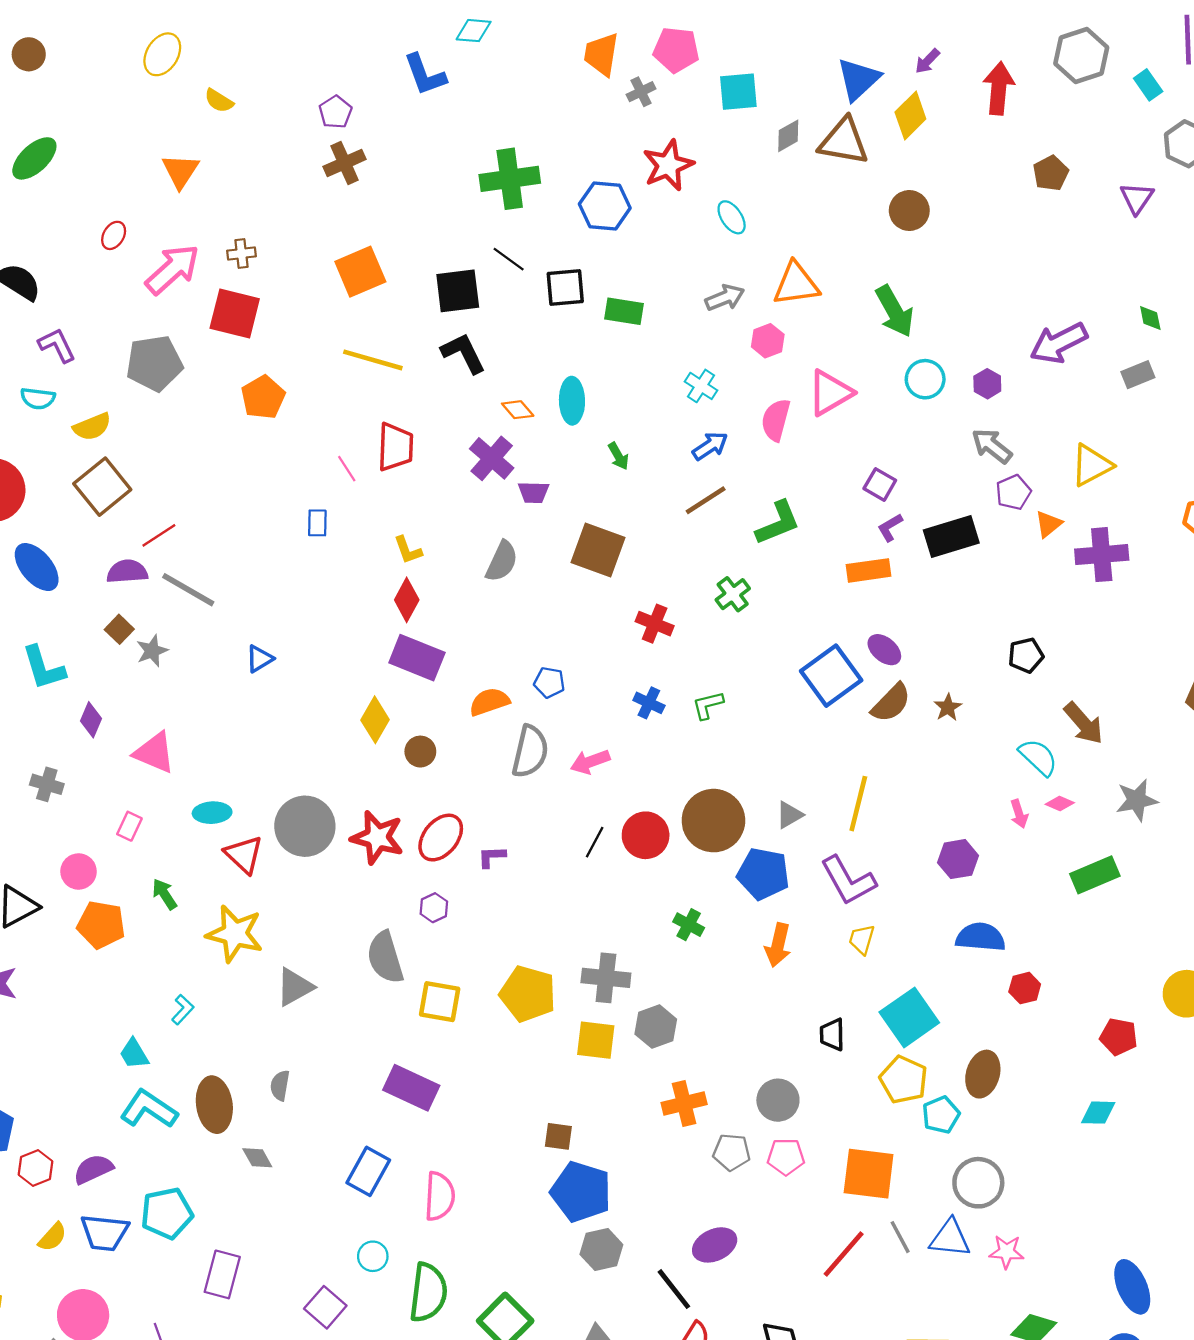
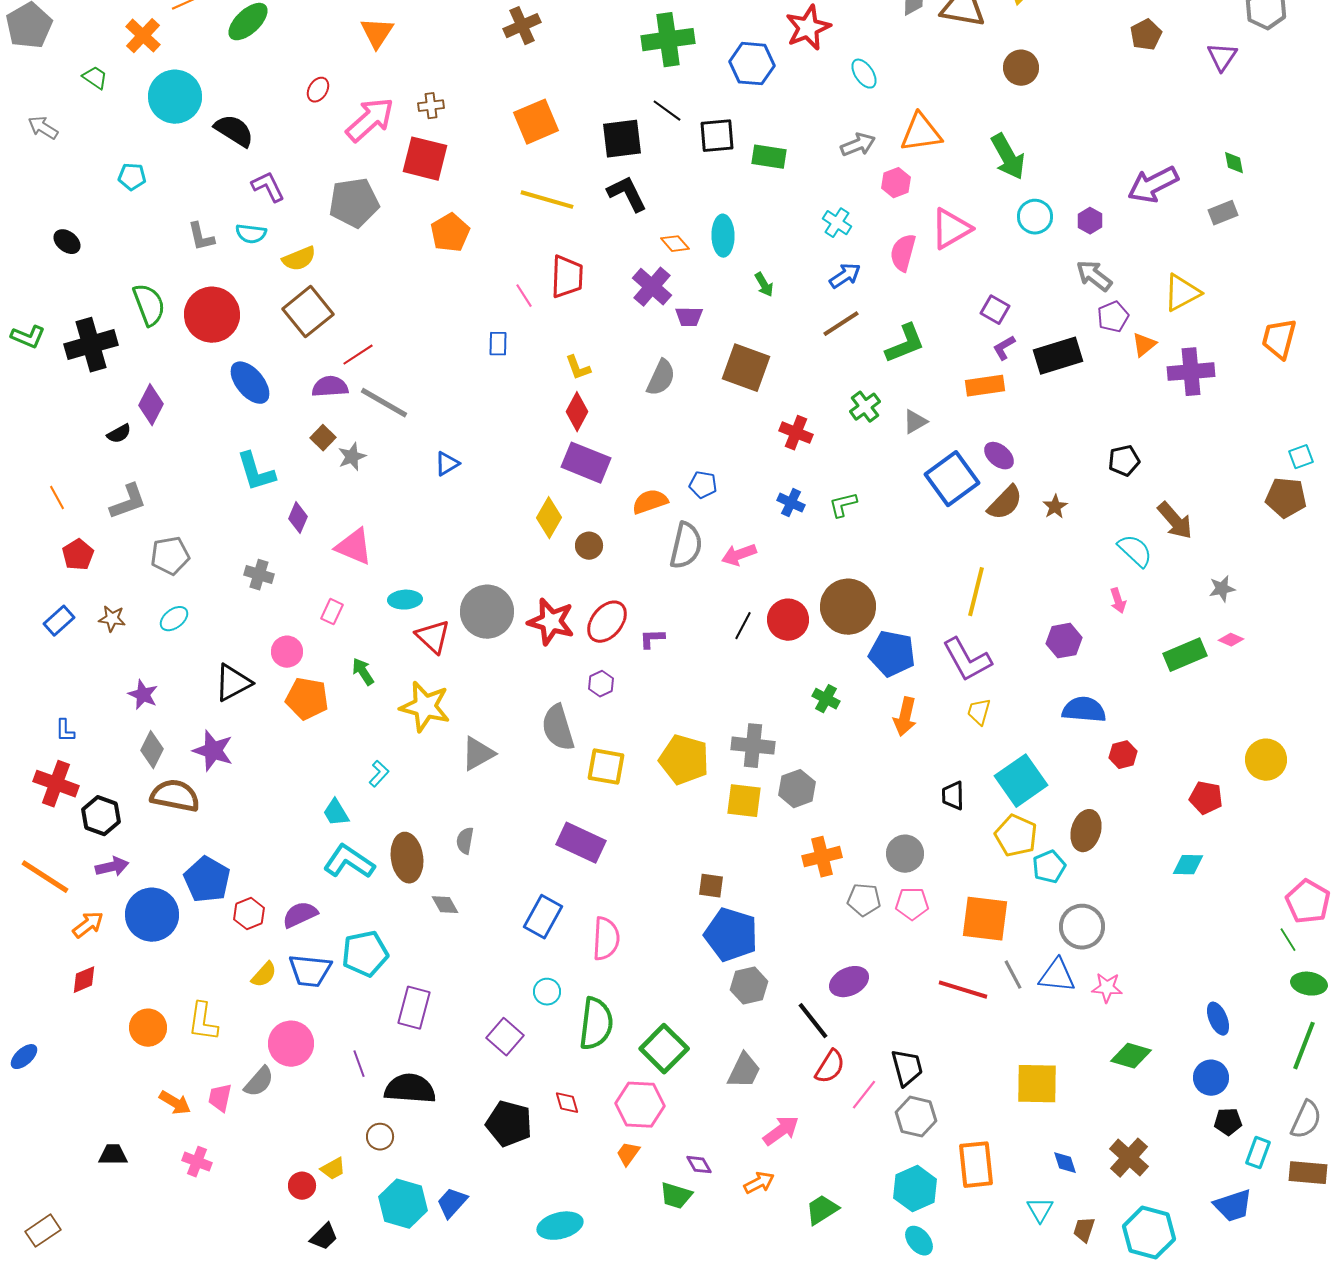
gray star: (1137, 800) -> (1222, 589), size x0.7
pink diamond: (1060, 804) -> (1231, 640), moved
gray triangle: (789, 815) -> (915, 422), moved
red line: (844, 1254) -> (963, 990), turned 66
blue ellipse: (1132, 1287) -> (1218, 1019), size x0.7

